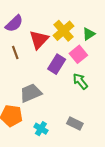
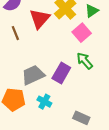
purple rectangle: (57, 64) -> (61, 73), moved
gray rectangle: (75, 123) -> (81, 118), moved
cyan cross: (41, 129) -> (44, 102), moved

